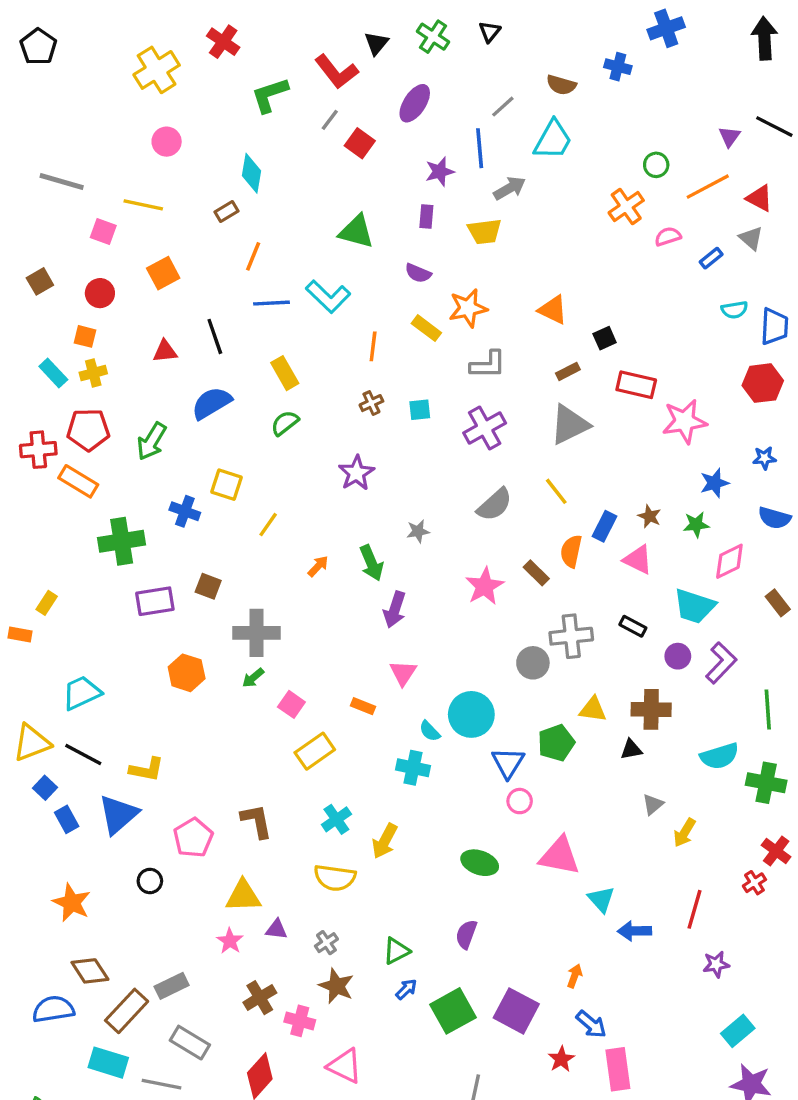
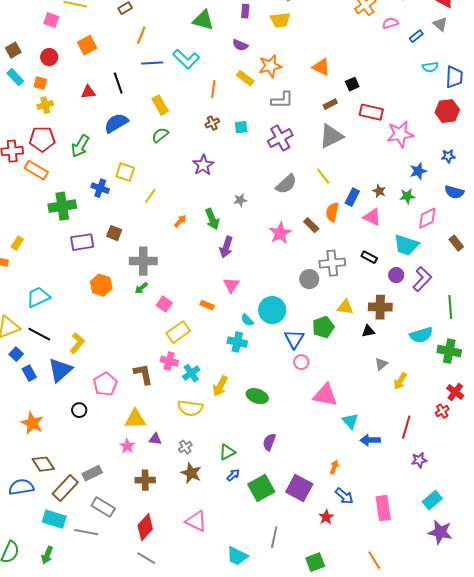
cyan rectangle: (53, 373) -> (15, 77), moved
yellow L-shape: (147, 769) -> (77, 343), turned -60
green ellipse: (480, 863) -> (257, 396), moved
brown cross: (260, 998) -> (145, 480), turned 30
pink cross: (300, 1021) -> (169, 361), moved
pink rectangle: (618, 1069) -> (383, 508), moved

